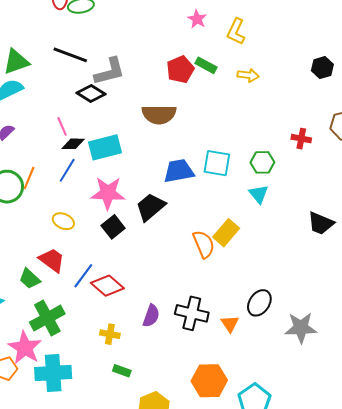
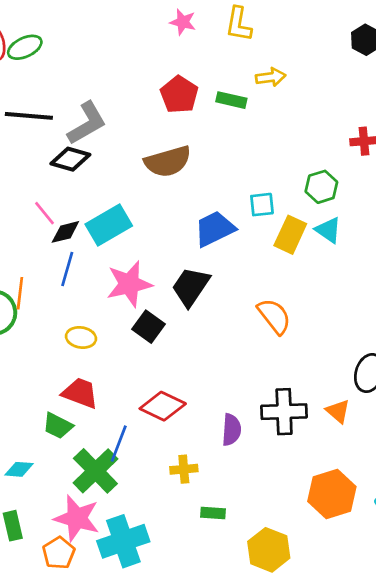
green rectangle: (206, 65) -> (231, 100), moved
cyan square: (217, 163) -> (262, 205), size x0.7
yellow rectangle: (226, 233) -> (290, 235), moved
blue line: (83, 276) -> (119, 444), moved

